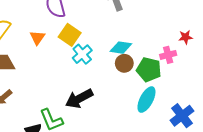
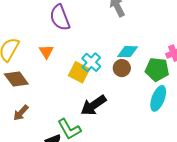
yellow square: (70, 35) -> (79, 72), moved
brown circle: (124, 63) -> (122, 68), moved

